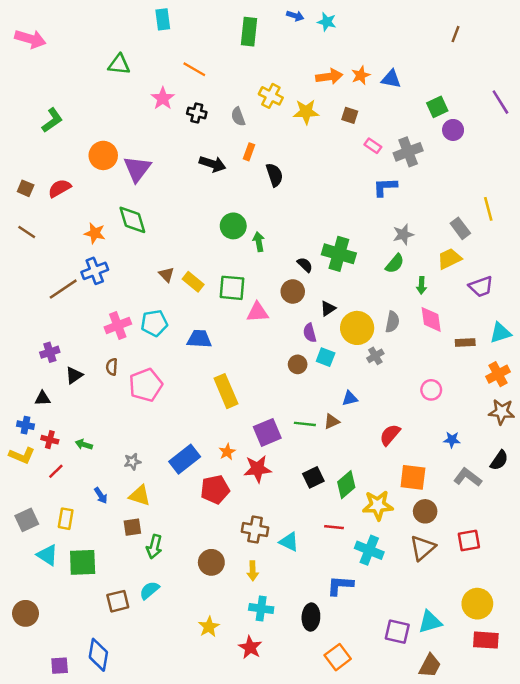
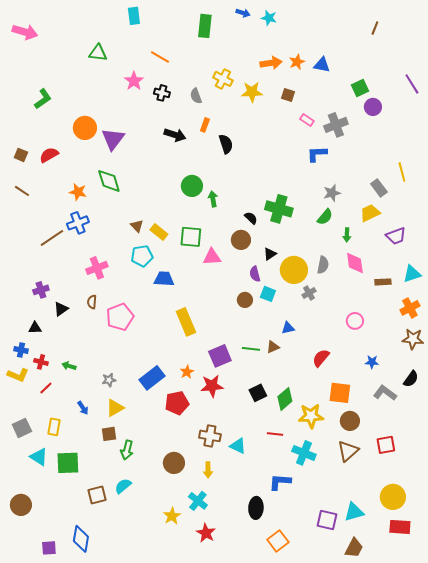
cyan pentagon: (154, 323) -> (142, 256), moved
yellow triangle: (140, 496) -> (115, 408), turned -48
cyan cross: (261, 609) -> (198, 501), moved, turned 30

